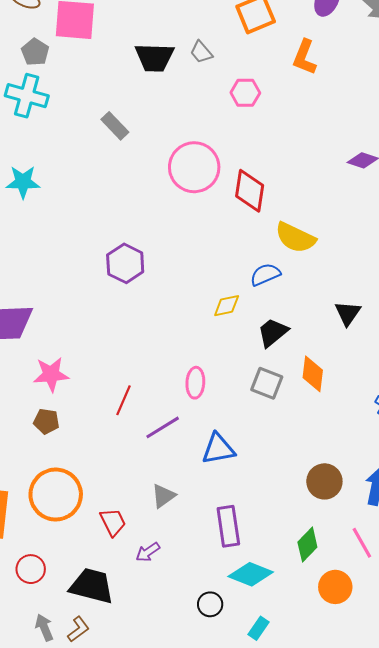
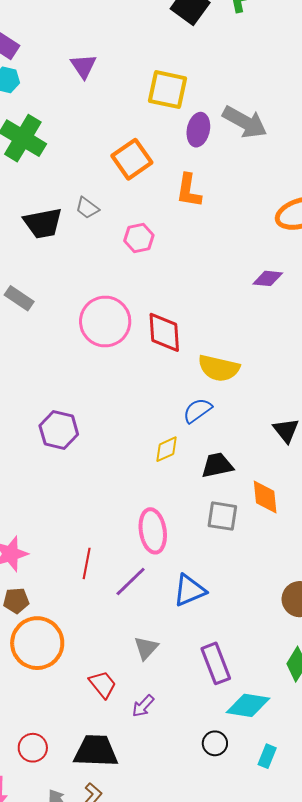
black trapezoid: (273, 332) -> (217, 465), turned 40
pink ellipse: (195, 383) -> (153, 531), size x1.4
orange circle: (56, 495) -> (37, 643), moved

